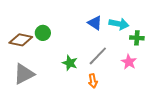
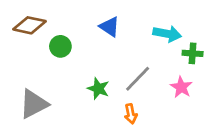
blue triangle: (95, 23) -> (110, 27), moved
brown diamond: (21, 40) -> (30, 25), moved

